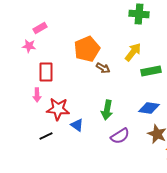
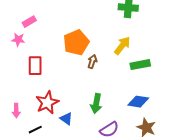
brown arrow: (103, 68) -> (92, 62), turned -104
pink arrow: (37, 95) -> (16, 111), moved
red star: (58, 109) -> (47, 103), turned -30

